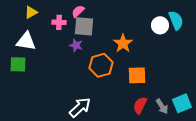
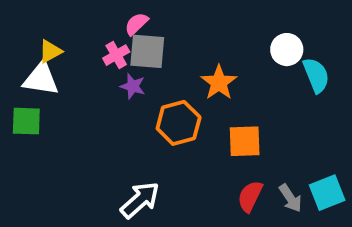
yellow triangle: (31, 12) -> (50, 51), moved
cyan semicircle: (176, 20) -> (316, 75), moved
pink cross: (59, 22) -> (116, 55), moved, turned -32

